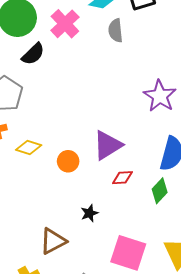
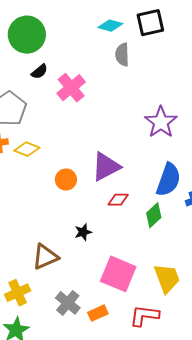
pink cross: (65, 24) -> (71, 88), moved
black semicircle: (33, 54) -> (39, 72), size x0.7
yellow diamond: (29, 147) -> (27, 149), moved

